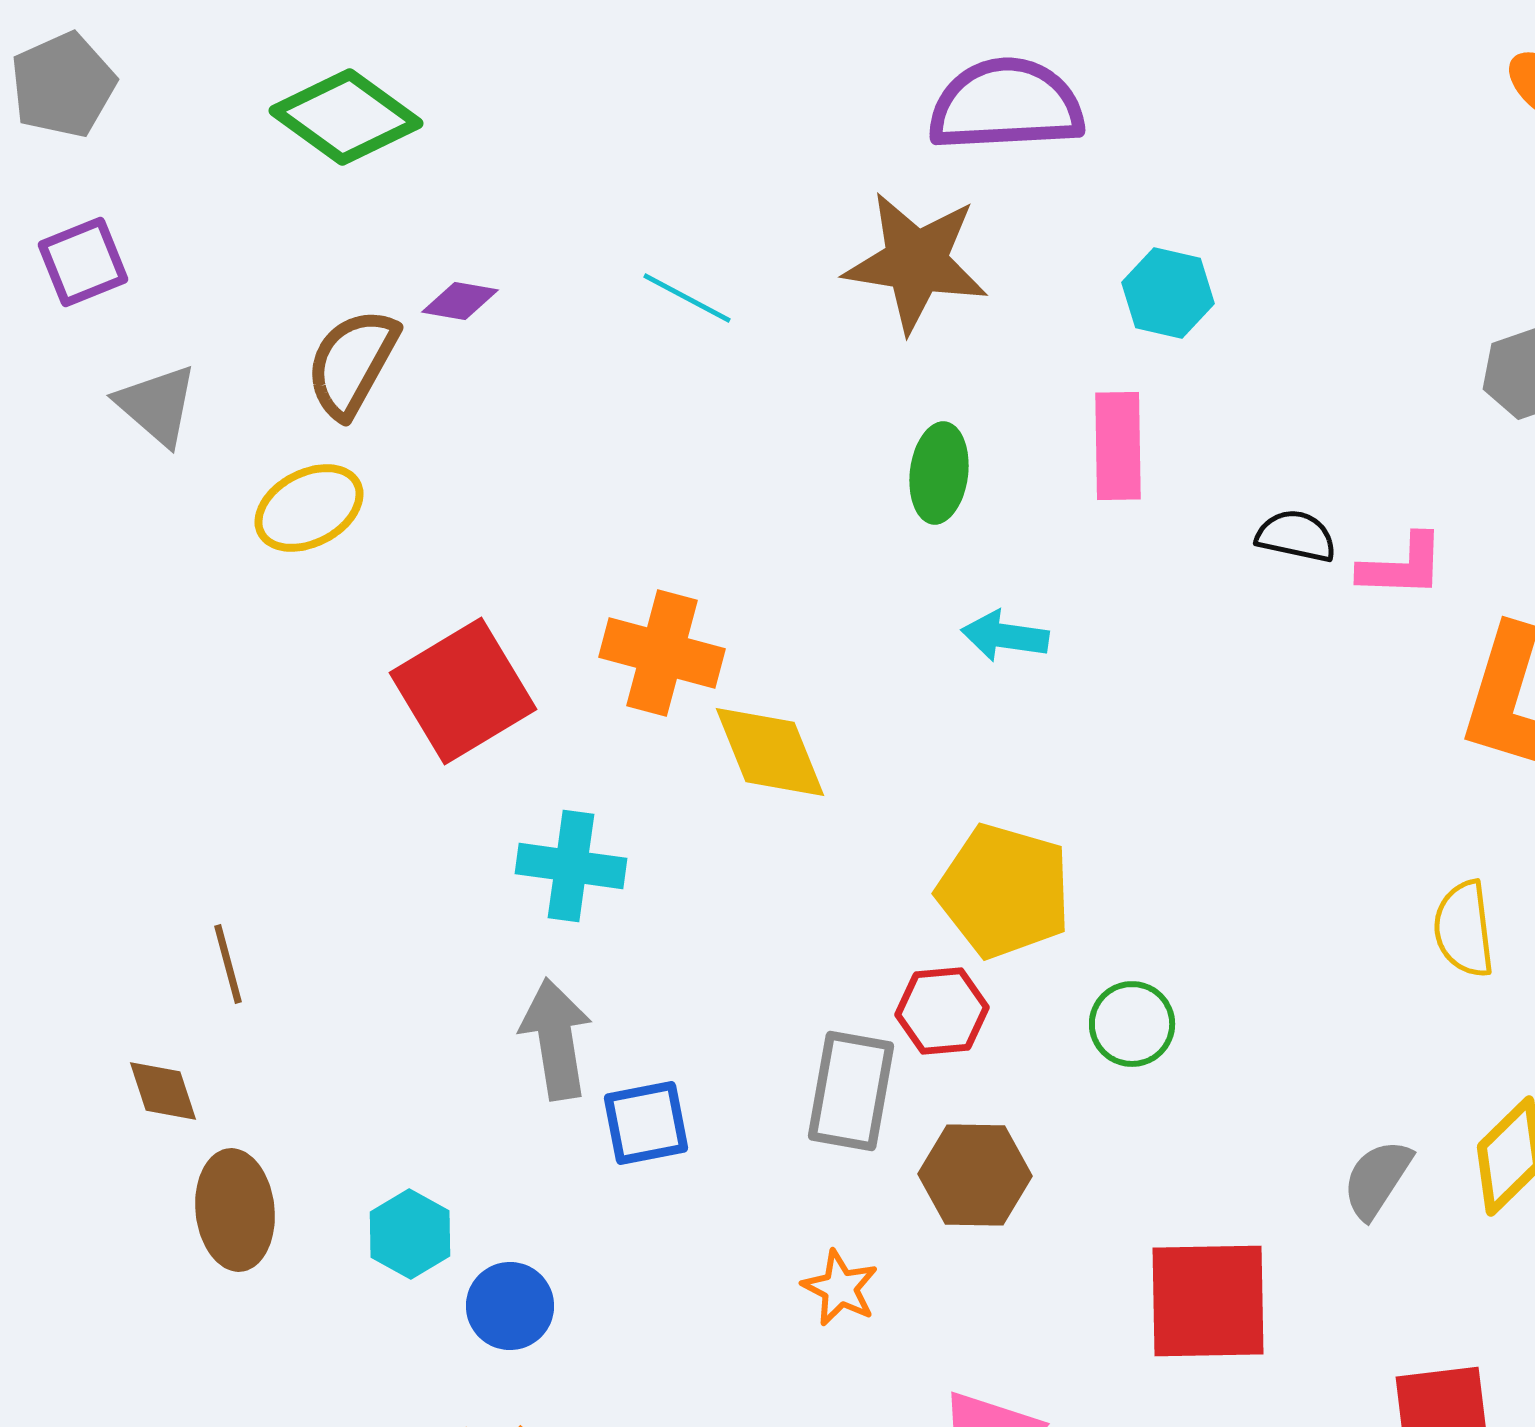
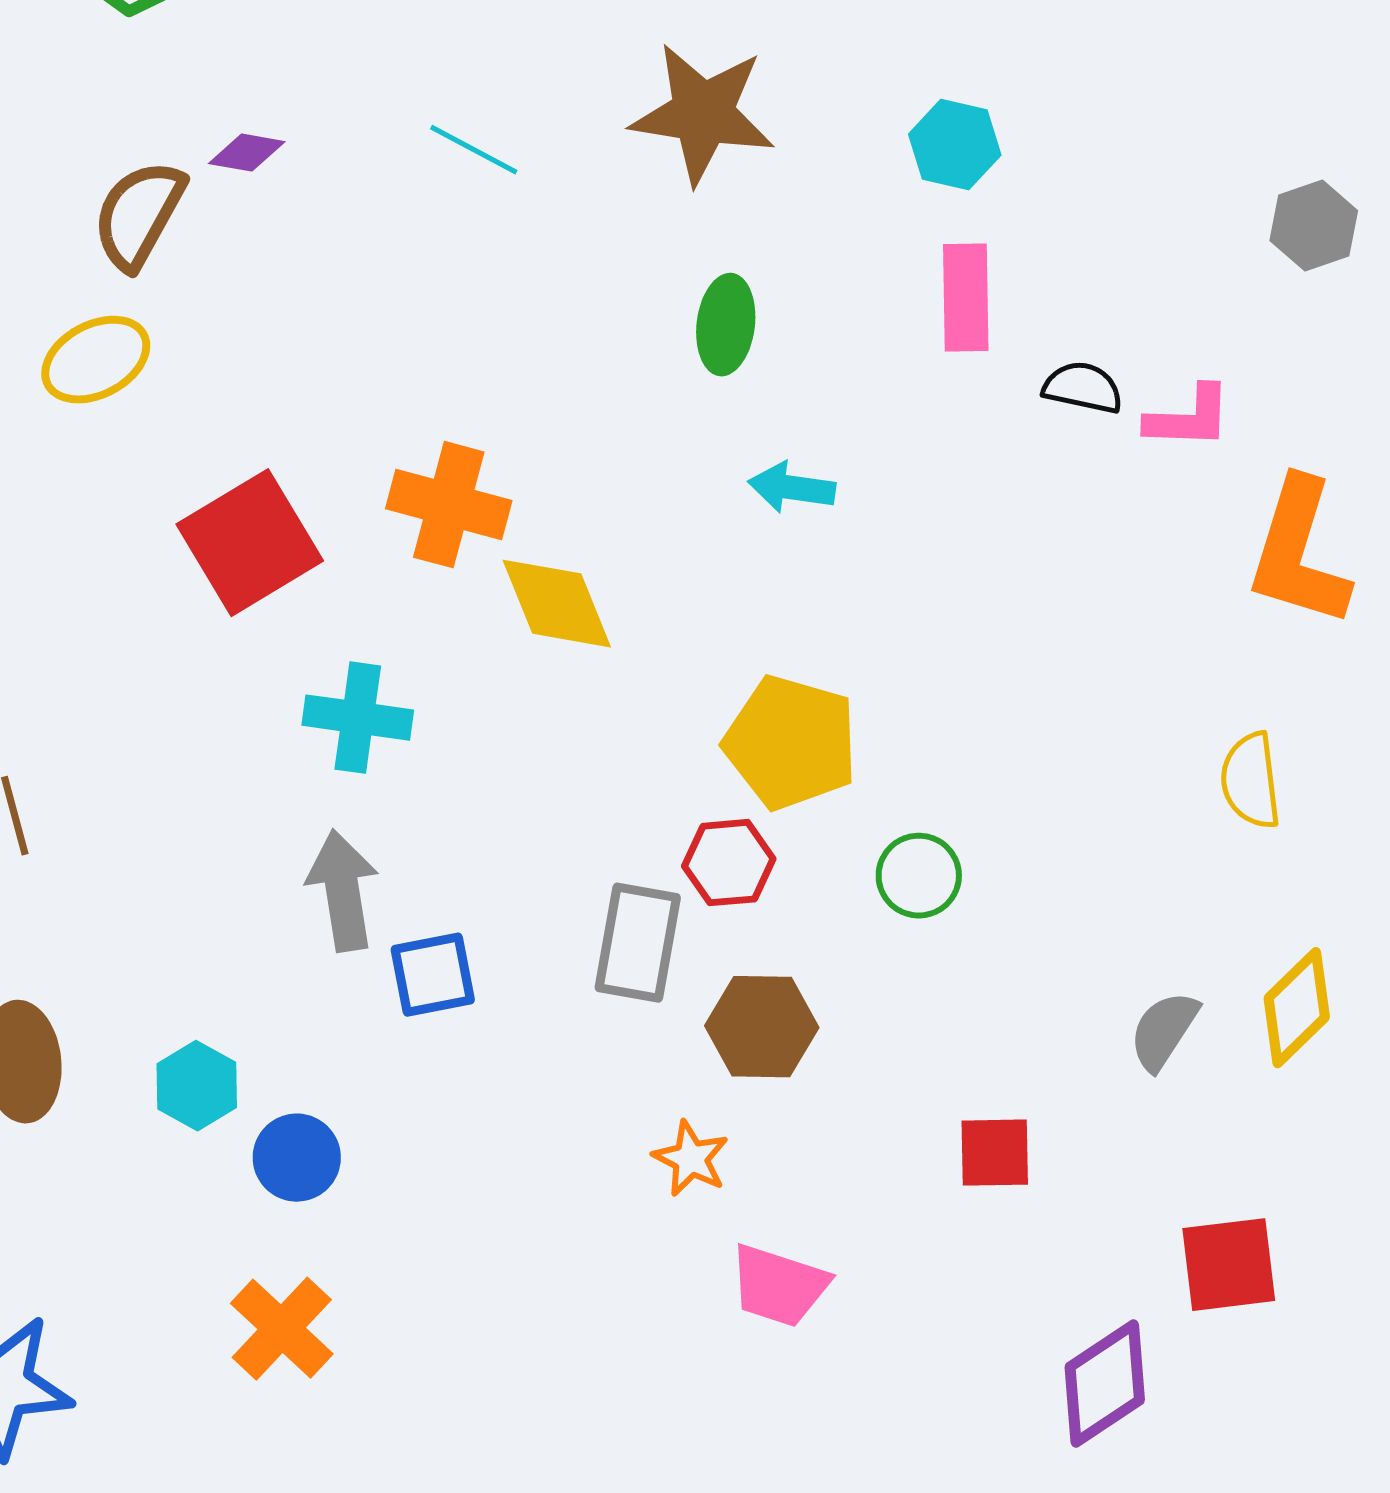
pink rectangle: (1118, 446) -> (966, 298), moved
orange star: (840, 1288) -> (691, 1159), moved
red square: (1208, 1301) -> (995, 1153), size x0.6

